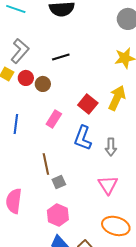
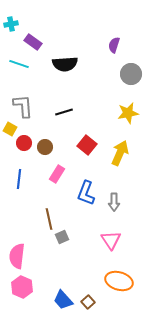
gray L-shape: (20, 51) -> (23, 106), turned -45
red circle: (26, 78) -> (24, 143), moved
brown circle: (43, 84) -> (45, 147), moved
red square: (88, 104) -> (87, 145), moved
pink hexagon: (58, 215) -> (22, 287), moved

